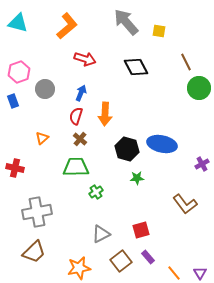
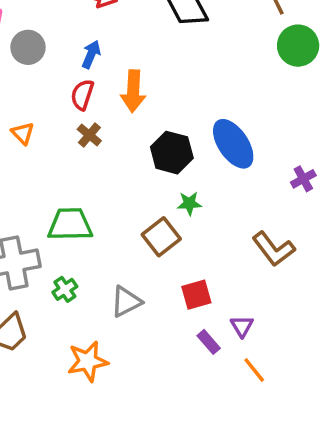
orange triangle: (42, 138) -> (23, 133), turned -32
blue ellipse: (162, 144) -> (233, 144), turned 44
green trapezoid: (76, 167) -> (70, 224), moved
green cross: (96, 192) -> (65, 289), moved
brown square: (121, 261) -> (161, 237), moved
purple triangle: (200, 273) -> (242, 326), moved

